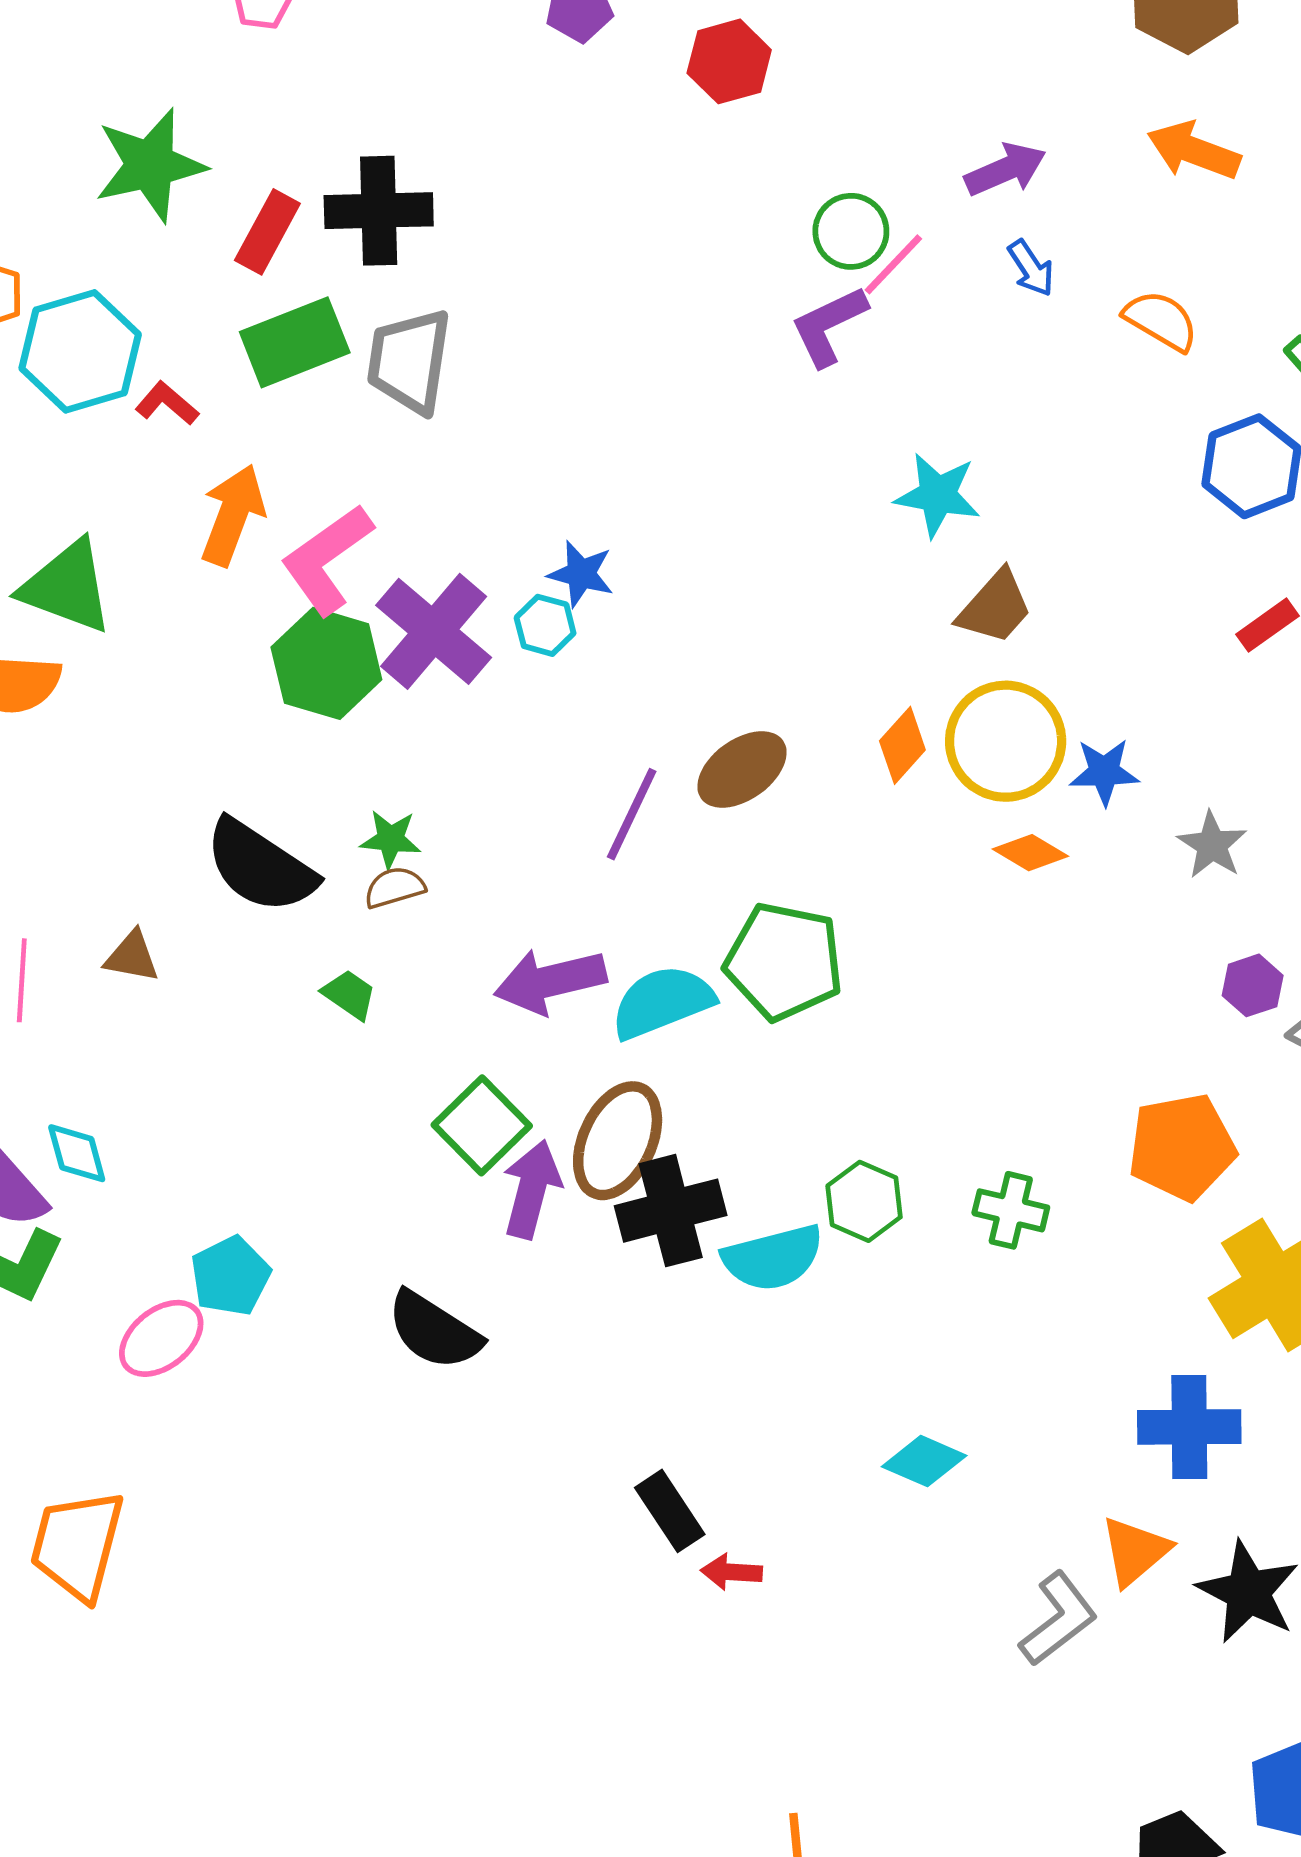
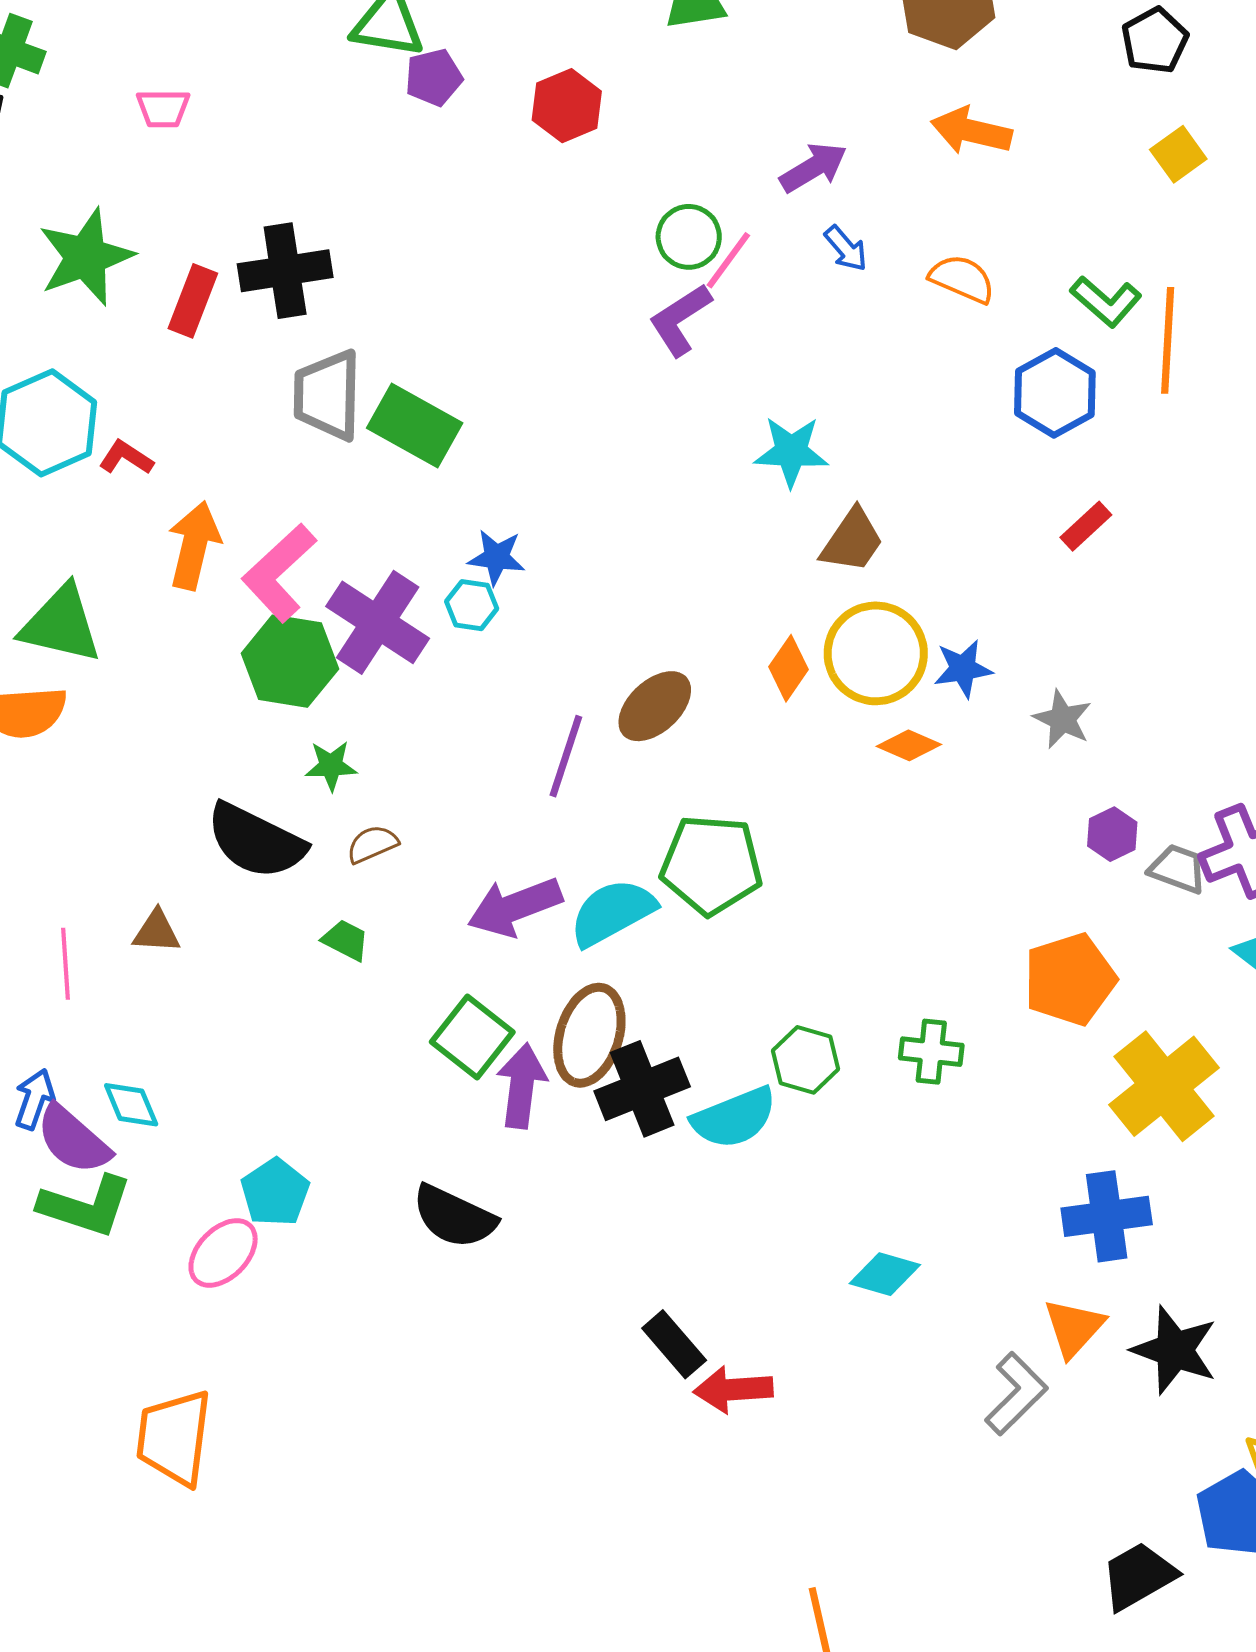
green rectangle: (295, 342) -> (415, 425), moved, turned 58
green star: (391, 839) -> (331, 766), moved
red arrow: (731, 1572) -> (733, 1389), size x1.5

